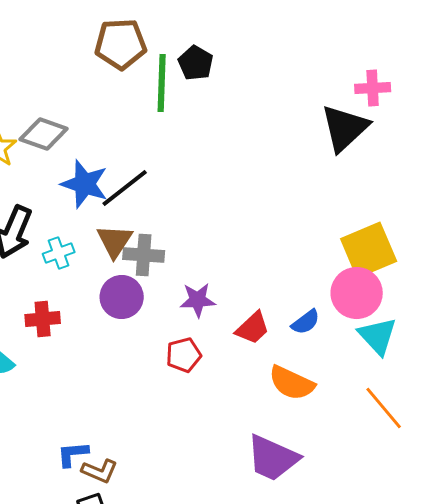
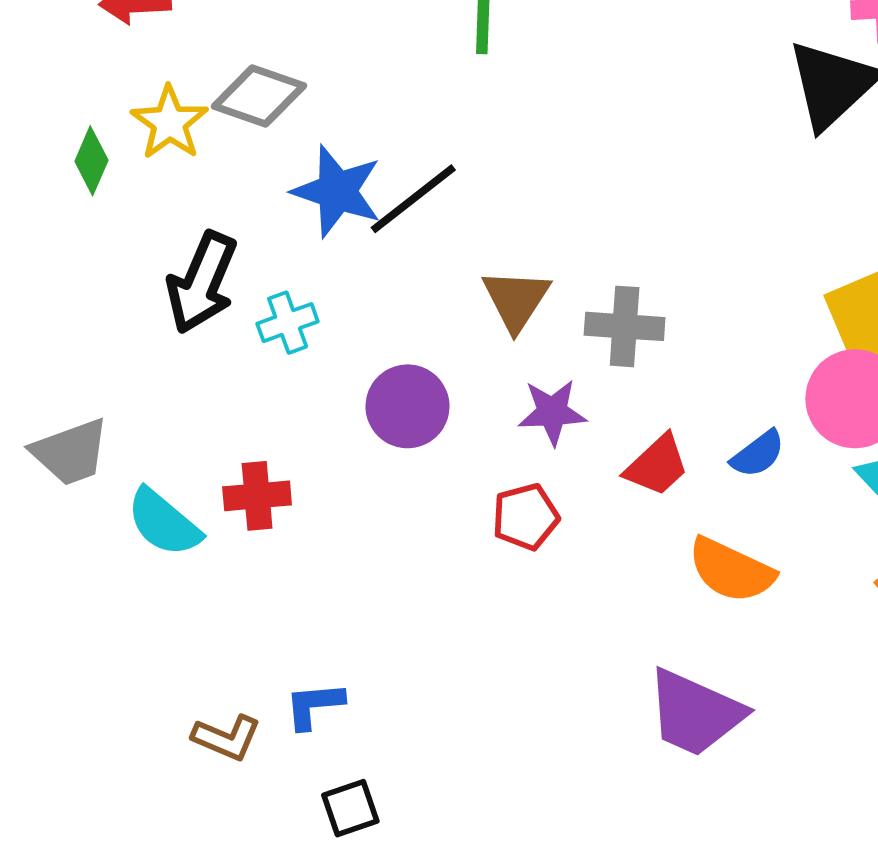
brown triangle: (115, 241) -> (516, 300), moved
gray cross: (144, 255) -> (625, 326), moved
red cross: (43, 319) -> (257, 496), moved
brown L-shape: (100, 471) -> (227, 738), moved

